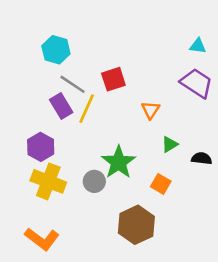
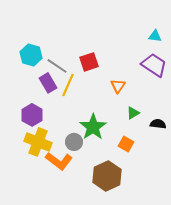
cyan hexagon: (56, 50) -> (31, 55), moved
orange L-shape: (42, 239) -> (59, 161), moved

